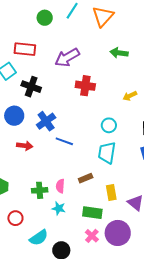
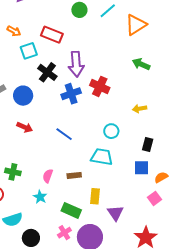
purple arrow: (67, 57) -> (76, 64), moved, turned -80
blue cross: (46, 121) -> (71, 94), moved
cyan trapezoid: (107, 153) -> (102, 157), turned 75
green cross: (40, 190) -> (13, 172), moved

